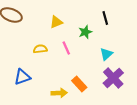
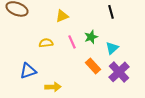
green star: (85, 32) -> (91, 37), moved
orange rectangle: (79, 84) -> (93, 66), moved
yellow arrow: (59, 93) -> (53, 87), moved

